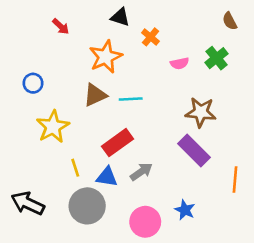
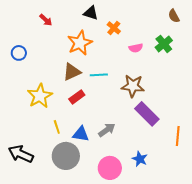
blue circle: (33, 83) -> (19, 53), moved
brown star: (201, 112) -> (133, 86), moved
red rectangle: (117, 143) -> (77, 97), moved, size x0.7

